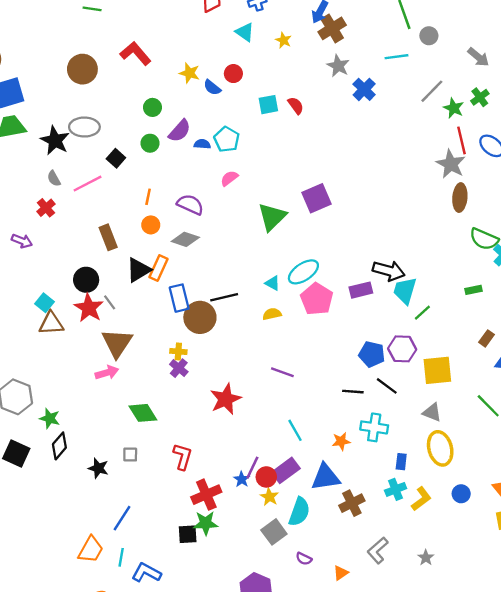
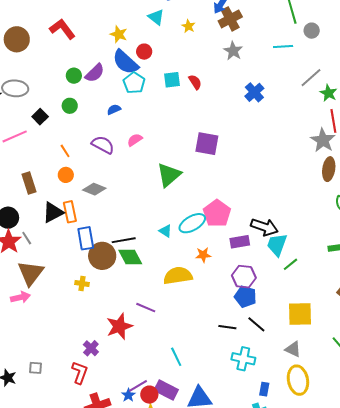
yellow star: (189, 73) -> (119, 34), moved
blue semicircle: (212, 87) -> (125, 62), size x1.8
blue cross: (364, 89) -> (254, 92), moved
purple semicircle: (180, 131) -> (95, 73), moved
cyan pentagon: (227, 139) -> (134, 83), moved
blue semicircle: (202, 144) -> (114, 109), turned -32
orange line: (148, 197) -> (65, 151), turned -48
purple square: (317, 198) -> (207, 144), moved, turned 30
purple semicircle: (190, 205) -> (103, 145), moved
orange rectangle: (158, 268) -> (70, 212), turned -40
pink pentagon: (317, 299) -> (217, 213), moved
yellow semicircle: (272, 314) -> (178, 276), moved, size x1.8
purple hexagon: (402, 349) -> (244, 277), moved
purple cross: (179, 368) -> (91, 348), moved
purple line: (282, 372) -> (146, 308), moved
green diamond: (143, 413) -> (130, 257), moved
orange star: (341, 441) -> (203, 255), moved
purple line: (252, 468) -> (138, 386), turned 30
purple rectangle: (286, 470) -> (166, 390), turned 60

